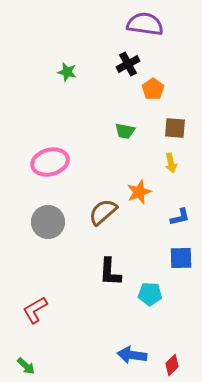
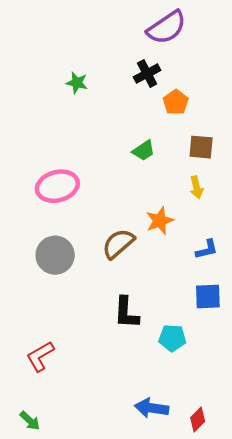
purple semicircle: (145, 24) -> (167, 28), turned 138
green trapezoid: (125, 131) -> (144, 151), turned -45

